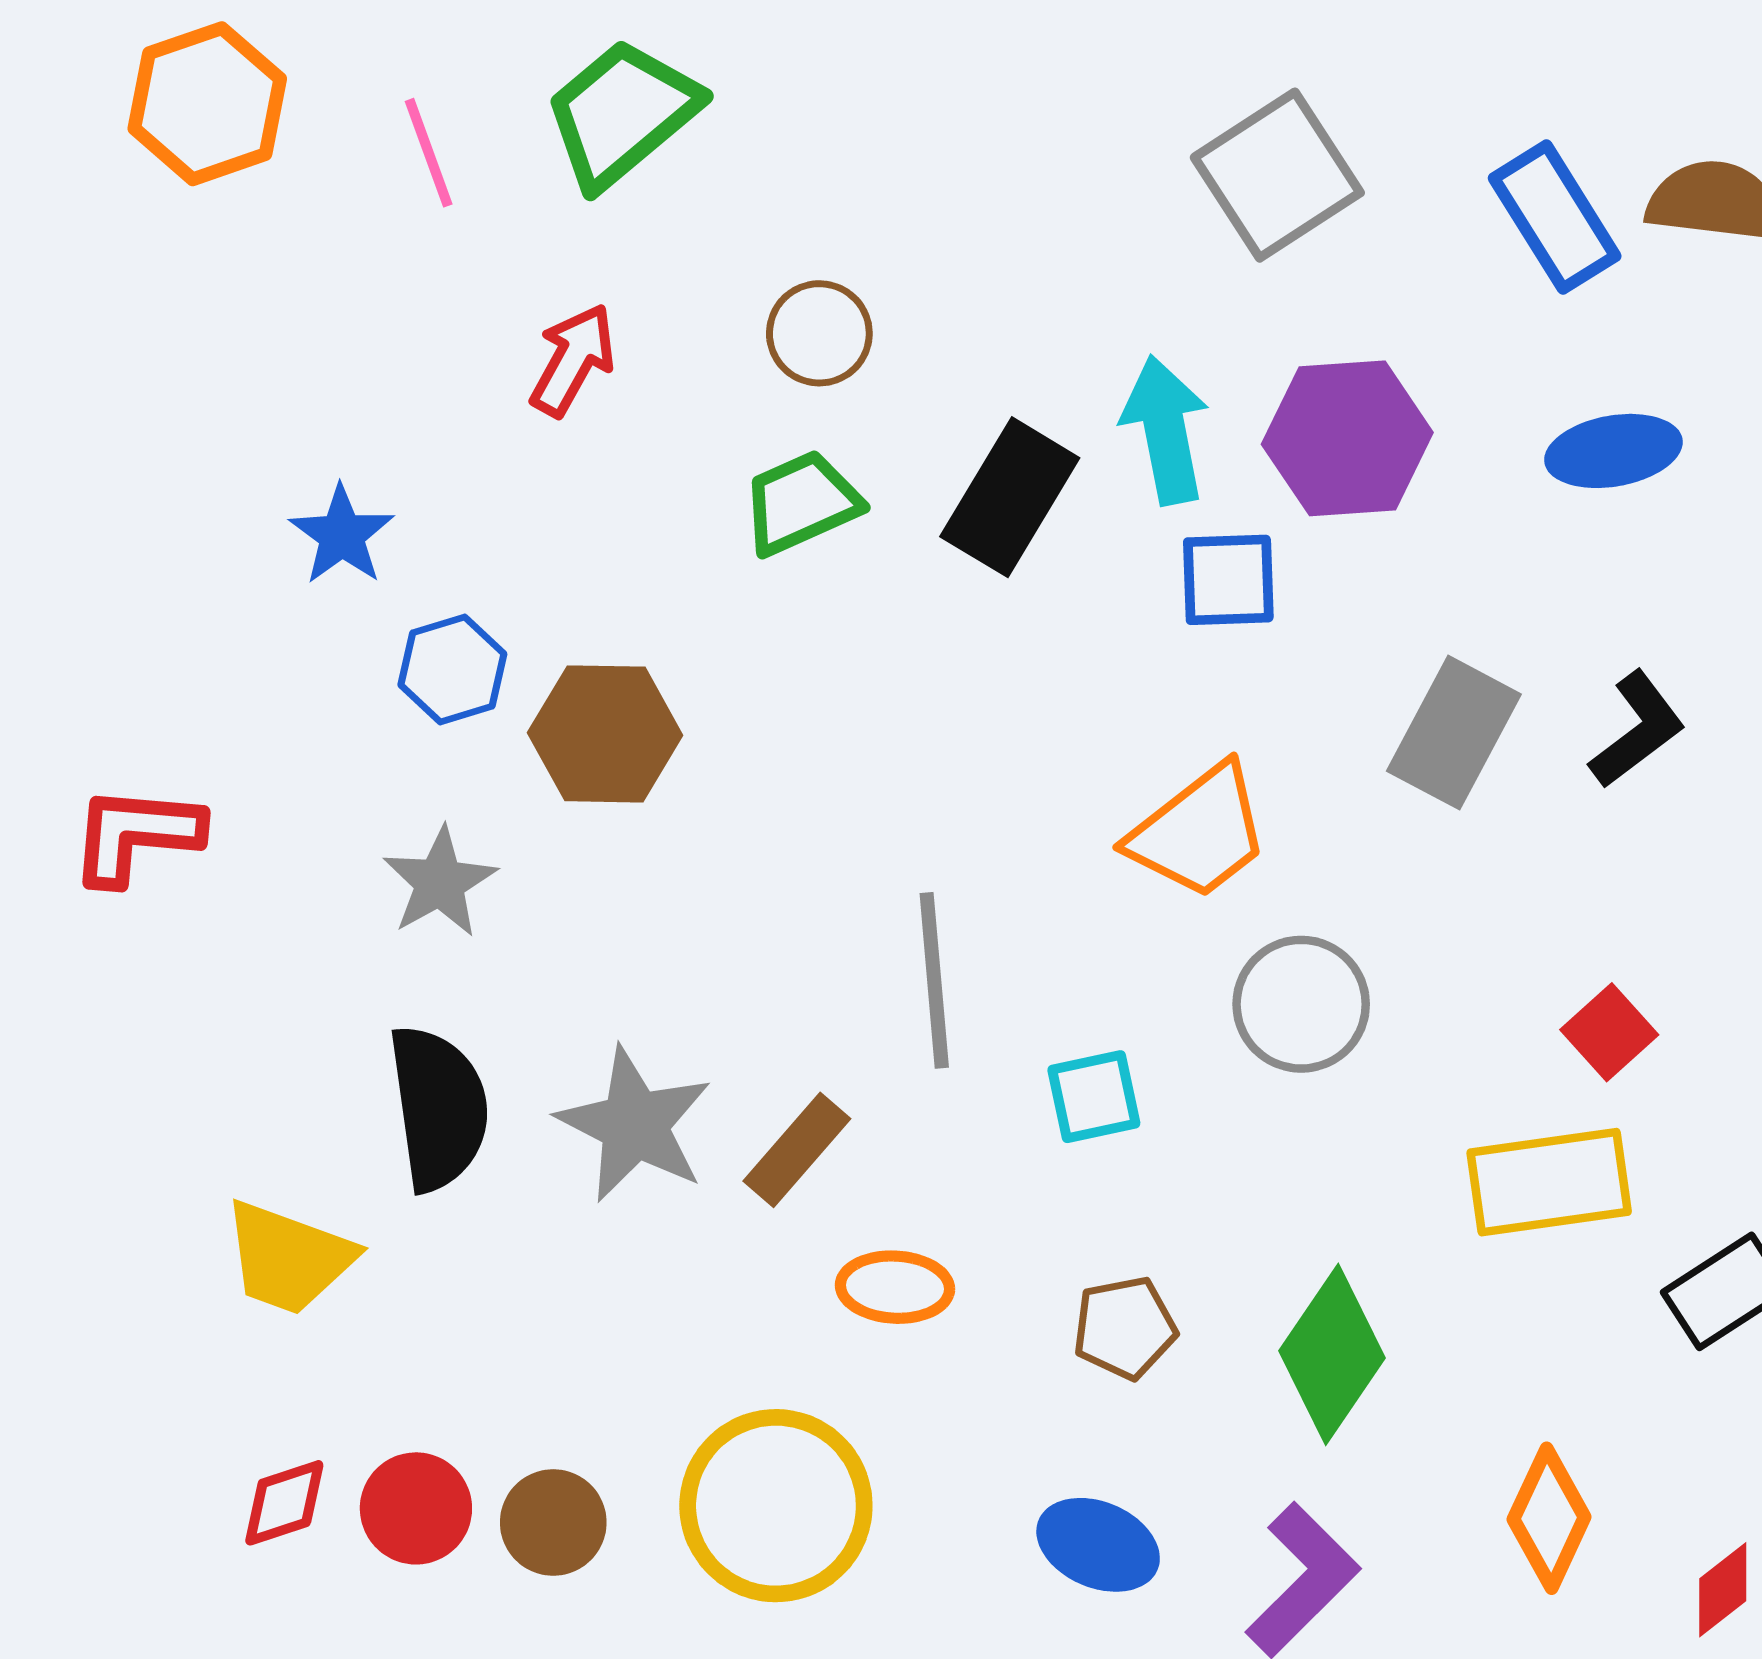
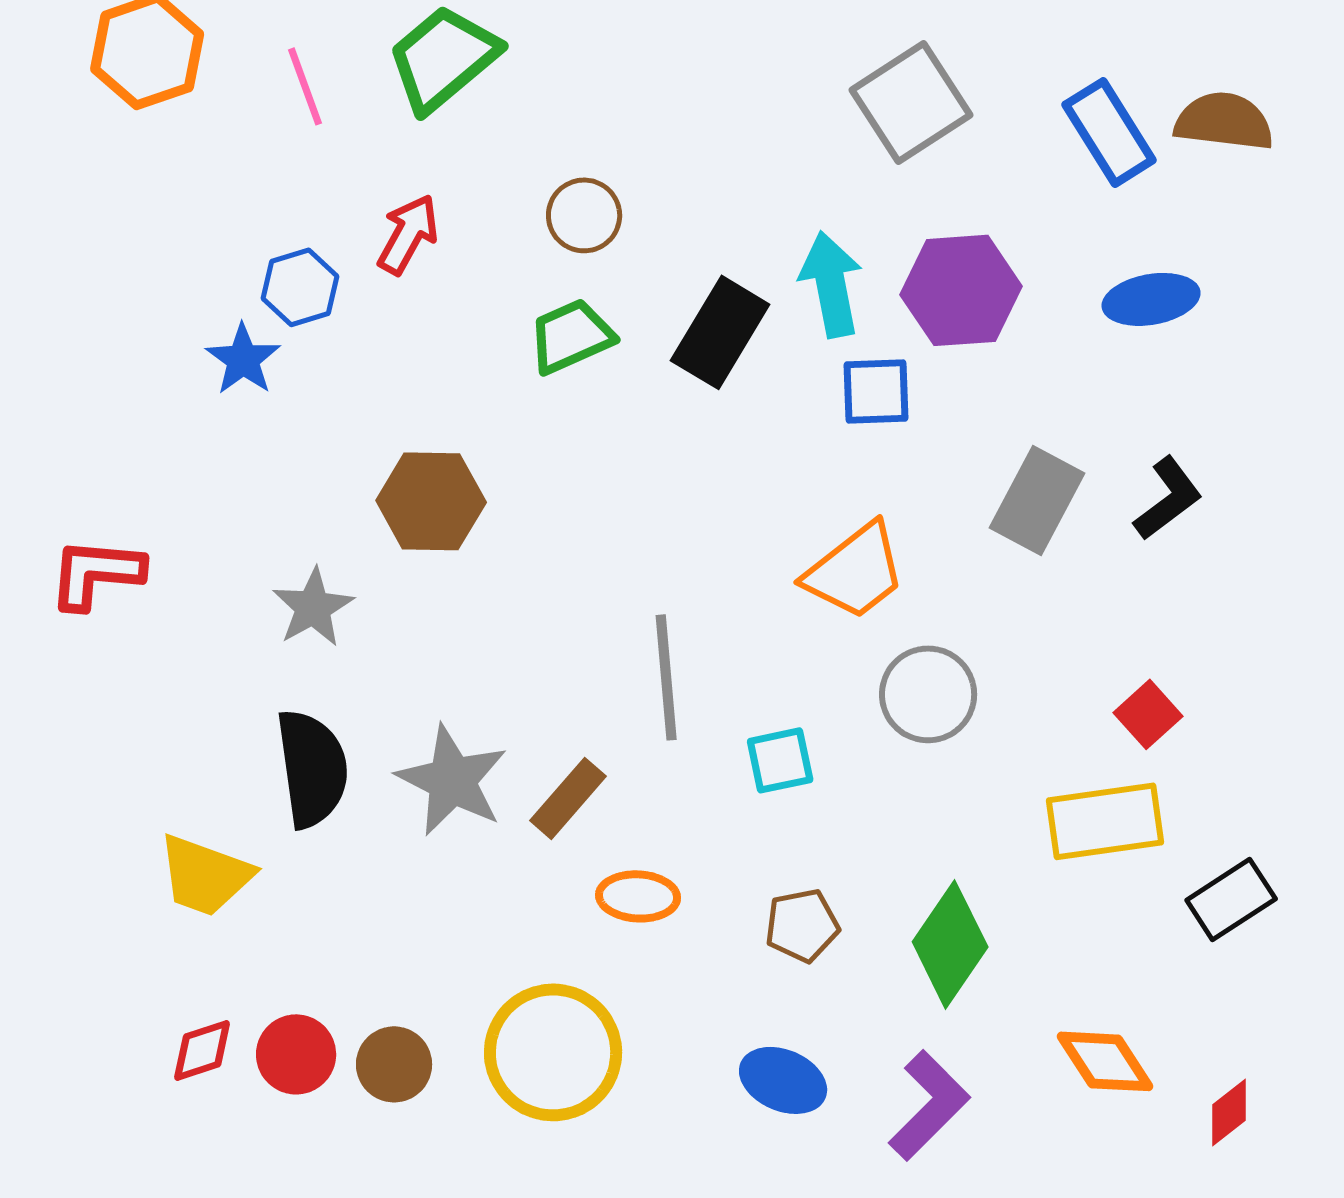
blue hexagon: (452, 669) -> (300, 287), moved
orange diamond: (1549, 1518) -> (1105, 1061), turned -58

